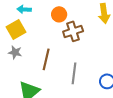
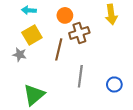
yellow square: (16, 29) -> (32, 35), moved
brown line: (46, 59) -> (59, 49), moved

